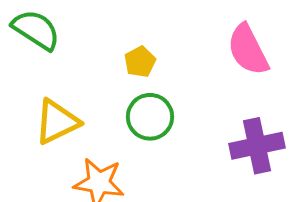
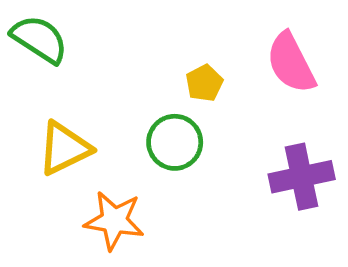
yellow pentagon: (140, 62) -> (204, 83), moved

